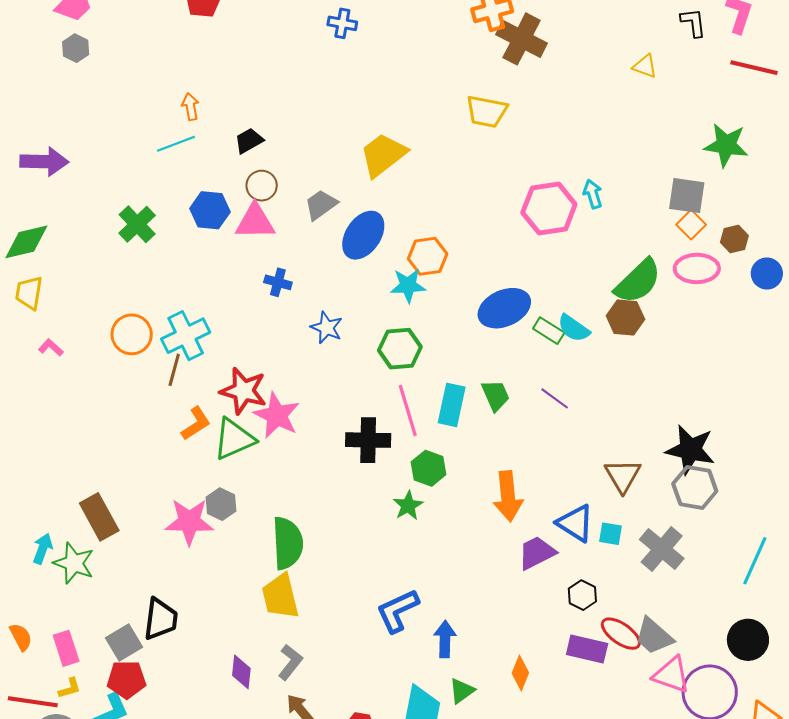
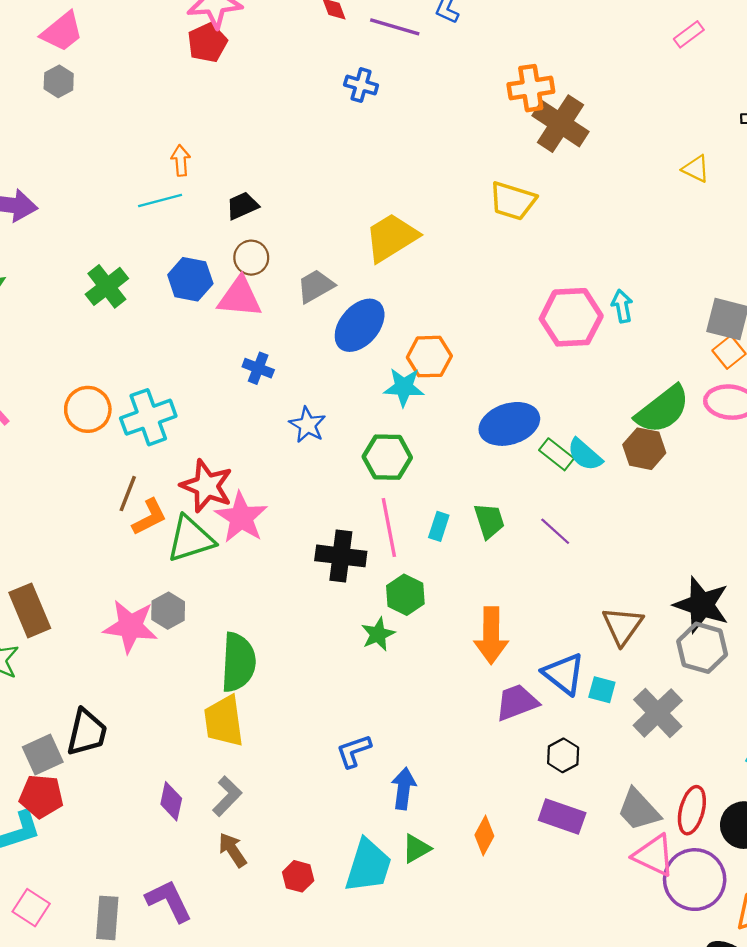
brown line: (174, 370) -> (128, 494), moved
cyan rectangle: (452, 405) -> (439, 526), size x0.6
blue L-shape: (398, 611) -> (354, 751), size x0.7
red ellipse: (621, 634) -> (692, 810), moved, turned 63

